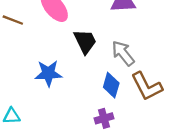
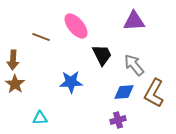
blue diamond: (111, 85) -> (124, 92), turned 70
brown L-shape: (147, 86) -> (154, 93), turned 56

